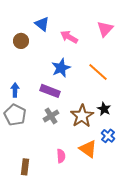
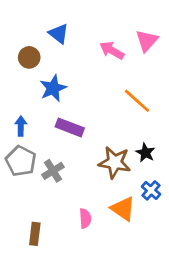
pink arrow: (69, 37) -> (112, 50), moved
blue star: (61, 68) -> (53, 88), moved
gray cross: (51, 116) -> (53, 171), moved
brown star: (82, 116) -> (115, 162), turned -30

